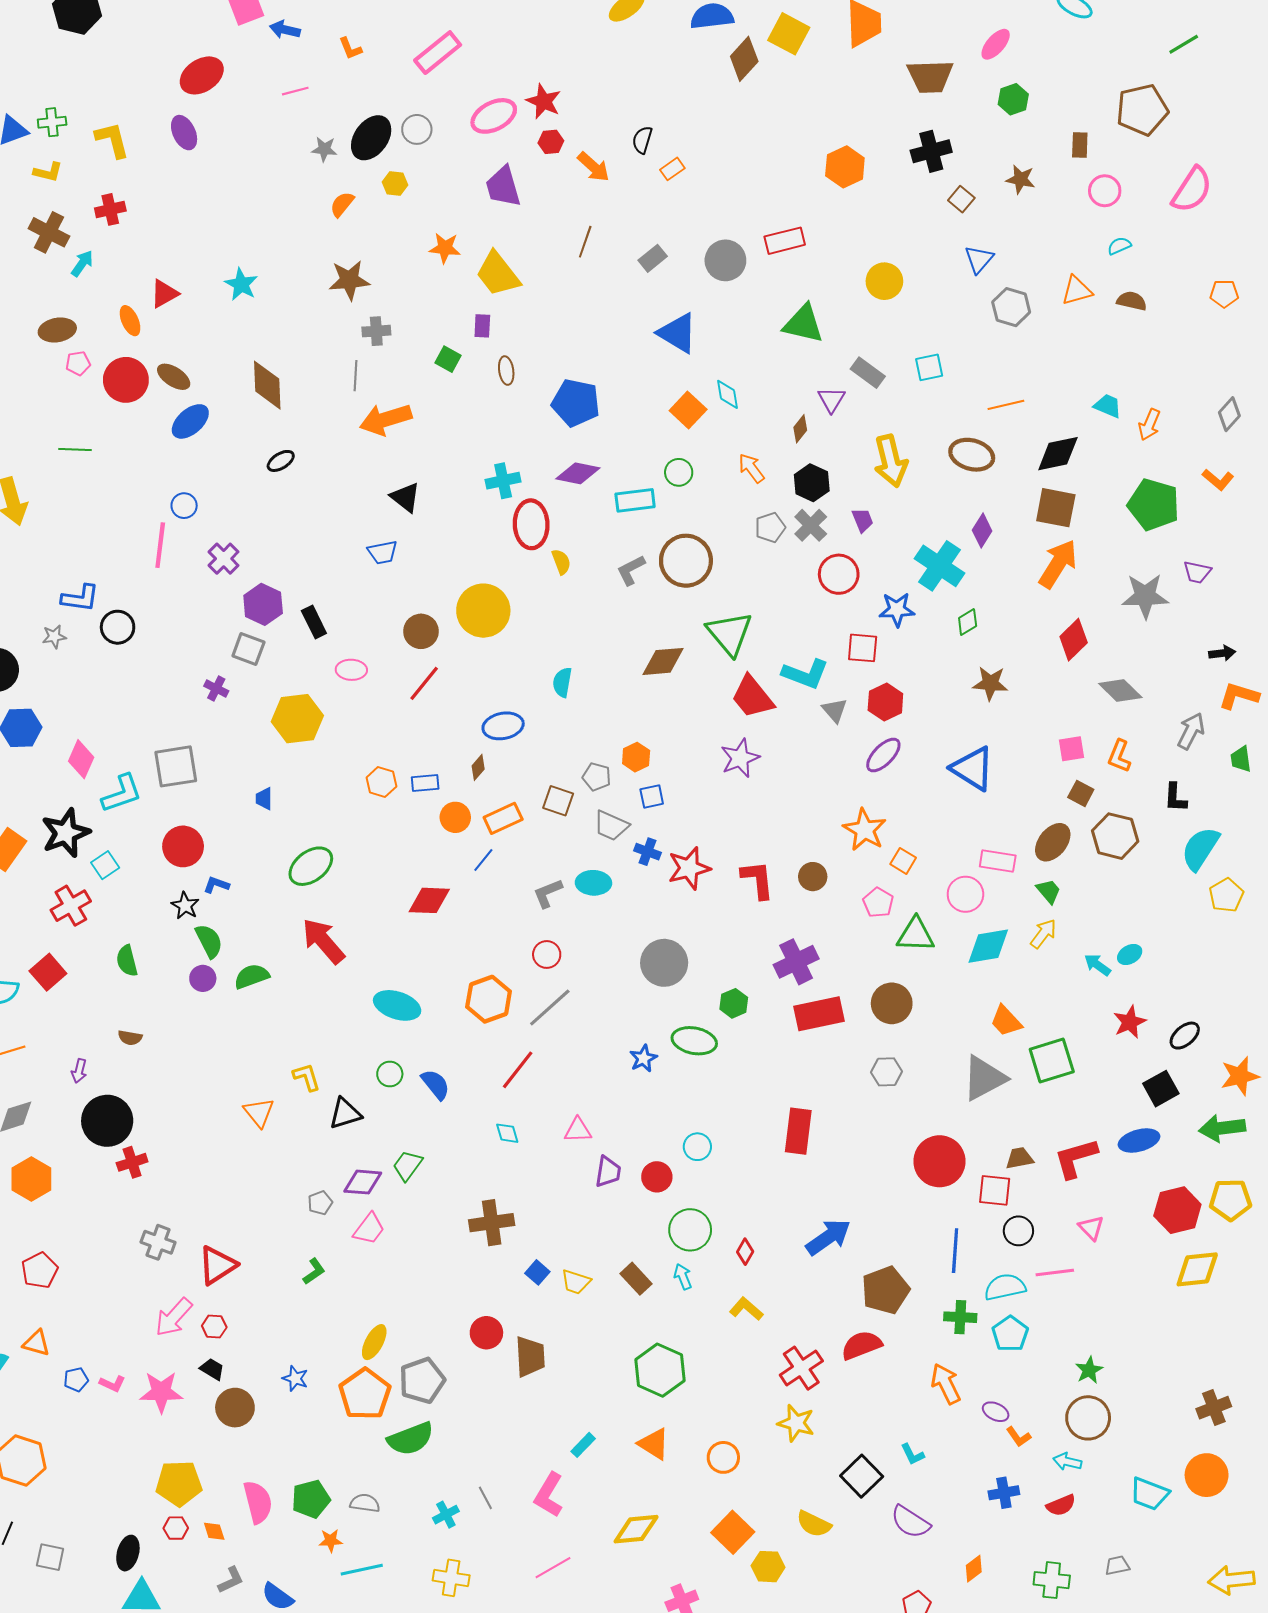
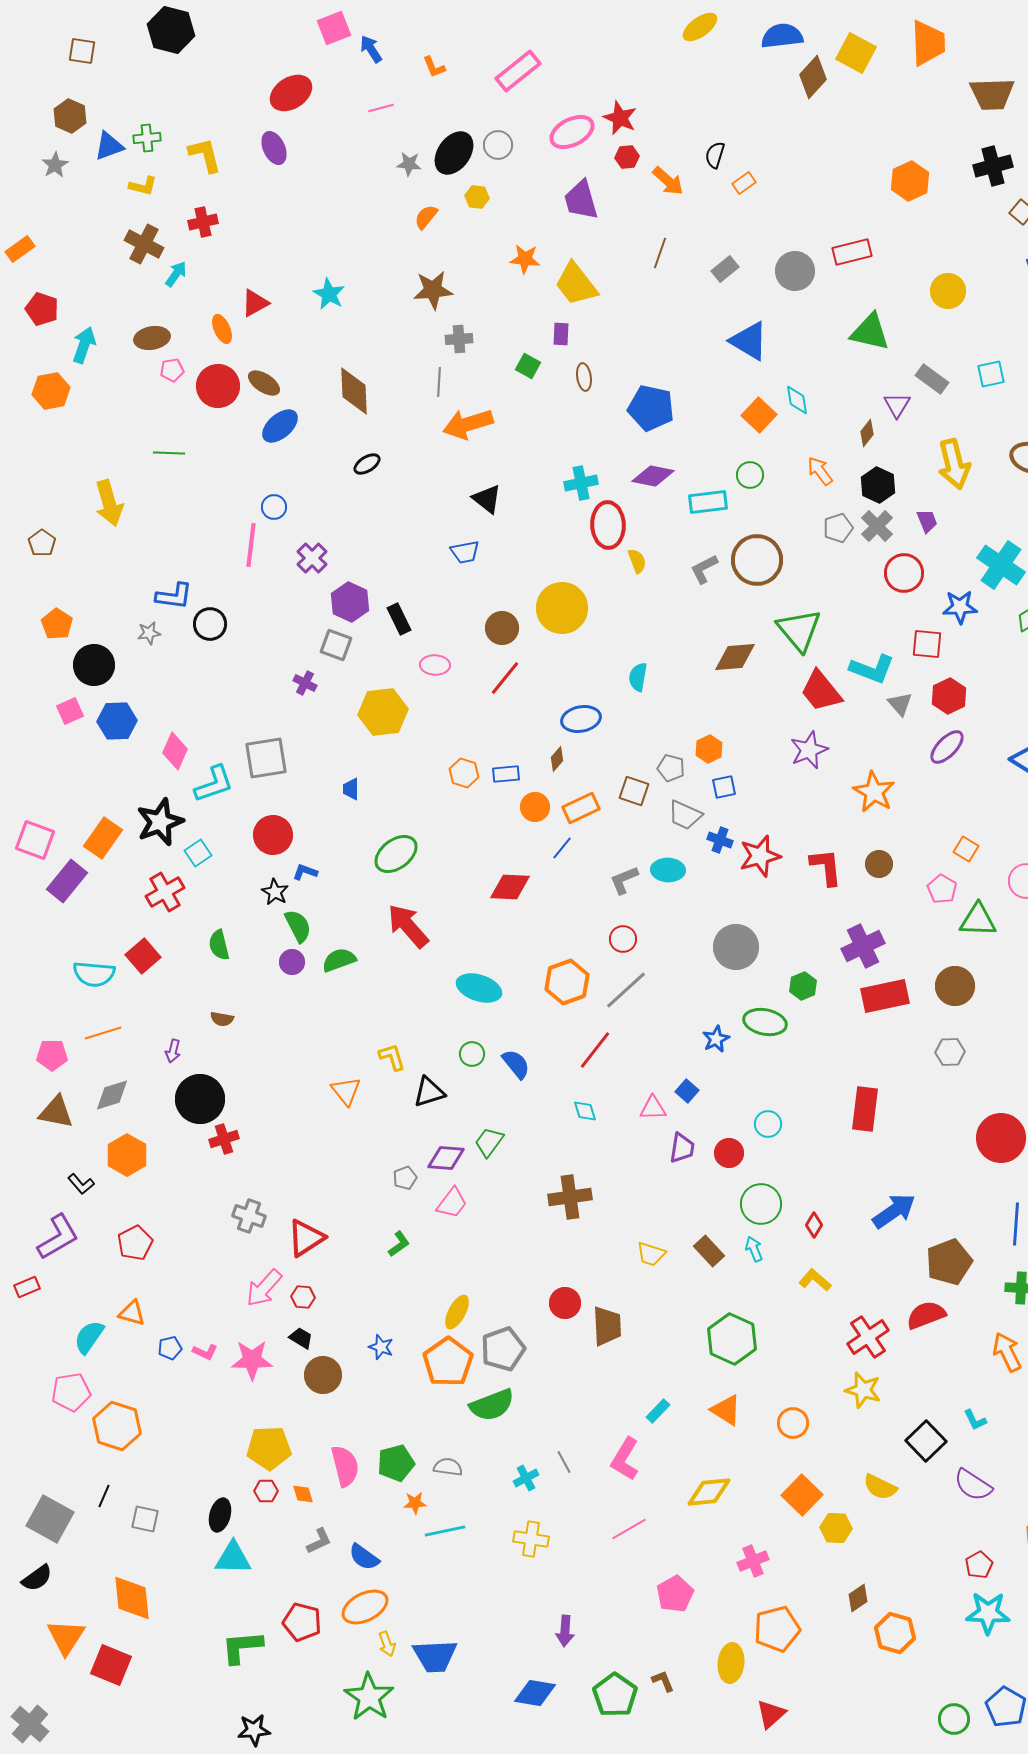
blue arrow: (285, 30) -> (371, 49), turned 44
orange star: (865, 830) -> (874, 792), moved
blue square: (537, 1272) -> (687, 1091), moved

